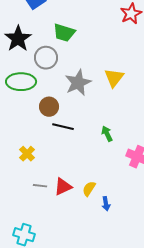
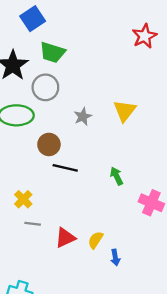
green trapezoid: (64, 33) -> (52, 52), moved
gray star: (78, 83) -> (83, 117), size x0.6
gray line: (40, 186) -> (33, 224), moved

